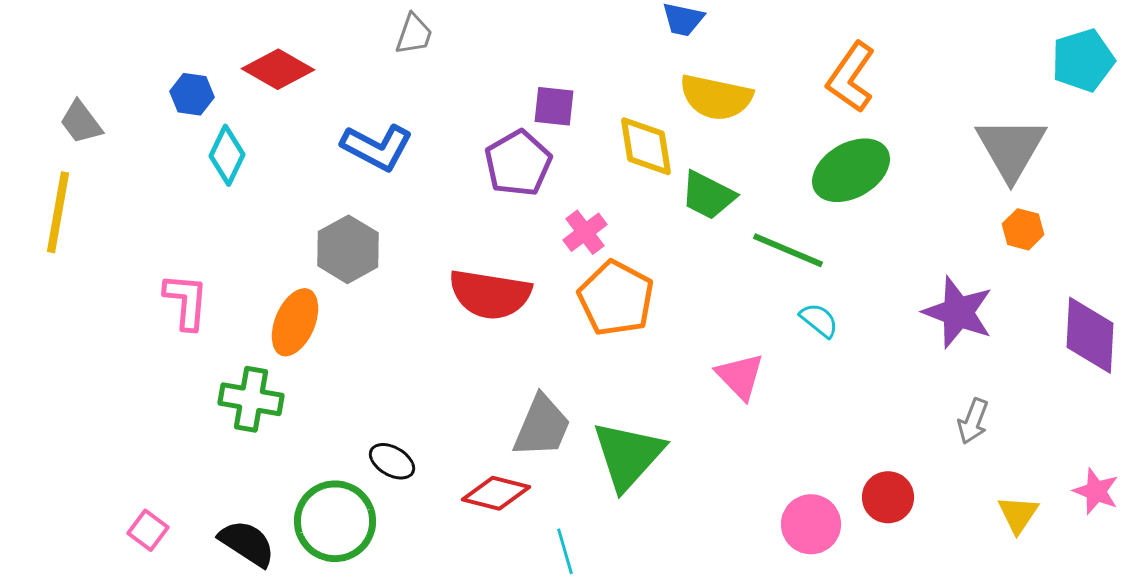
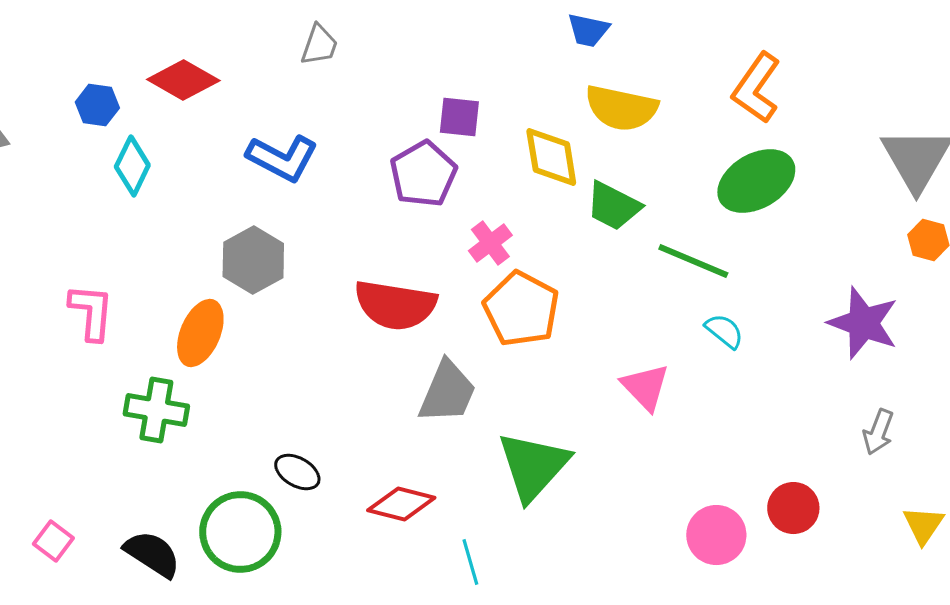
gray trapezoid: (542, 426) -> (447, 392), moved

